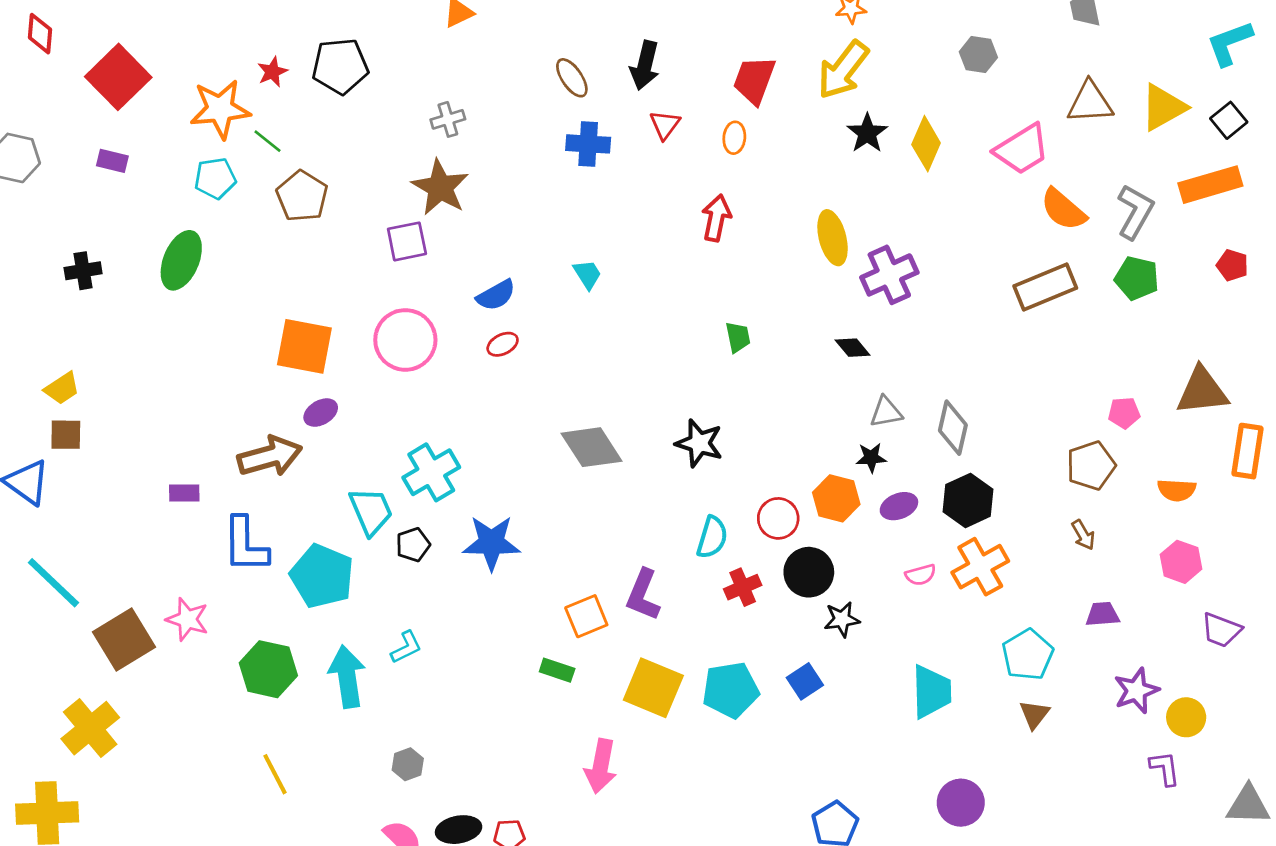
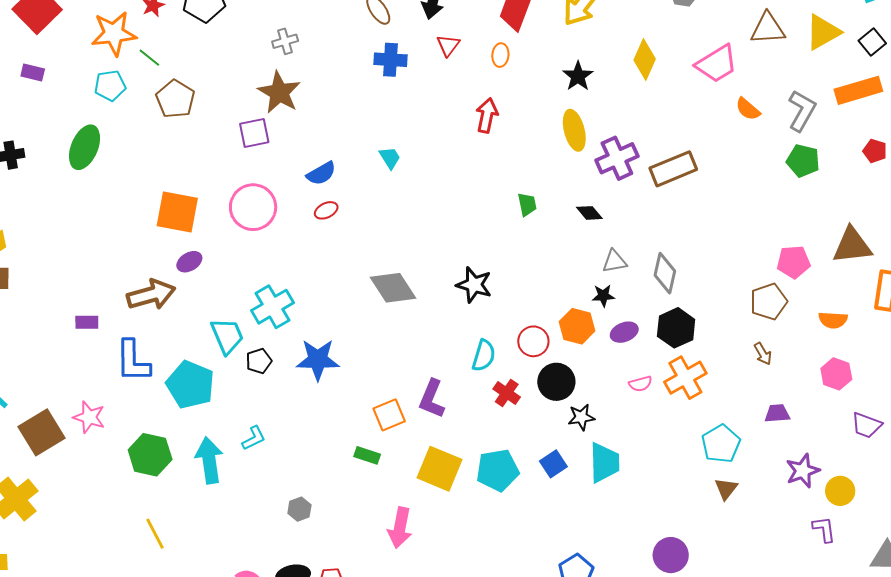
black star: (867, 133) -> (578, 76), moved
orange semicircle: (1063, 209) -> (748, 109), size x0.7
brown rectangle: (1045, 287) -> (673, 169), moved
green trapezoid: (738, 337) -> (527, 204), moved
pink pentagon: (1124, 413) -> (794, 262), size x1.4
red cross: (743, 587) -> (507, 393), turned -32
cyan trapezoid: (931, 692) -> (604, 463), moved
gray hexagon: (408, 764) -> (299, 509), moved

